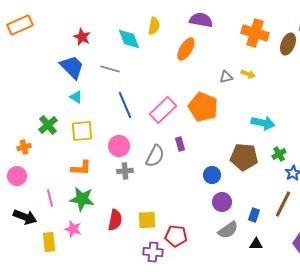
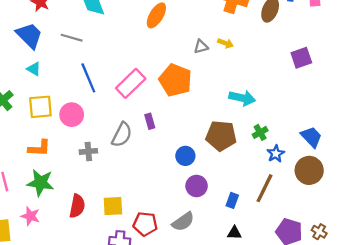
pink circle: (119, 146) -> (72, 115), moved
gray semicircle: (228, 230) -> (183, 222), moved

